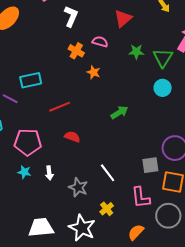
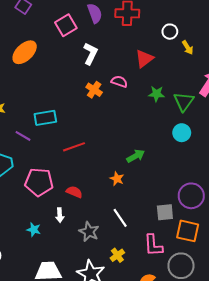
orange star: (94, 72) -> (117, 179), moved
red semicircle: (72, 137) -> (74, 192), moved
cyan star: (24, 172) -> (34, 230), moved

